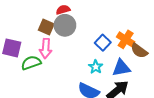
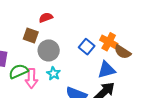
gray circle: (65, 25) -> (49, 50), moved
pink arrow: (46, 49) -> (31, 78), moved
cyan star: (96, 67) -> (53, 74), moved

